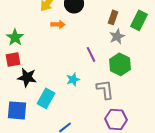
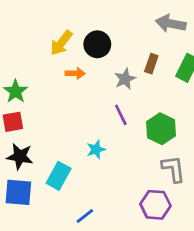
gray star: (117, 36) -> (125, 79), moved
black star: (27, 77) -> (20, 156), moved
gray L-shape: (105, 89) -> (173, 169), moved

